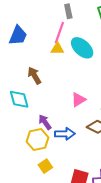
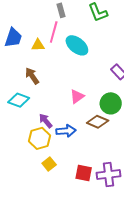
yellow triangle: (57, 49) -> (38, 45), moved
cyan diamond: (19, 99) -> (19, 100), turned -50

